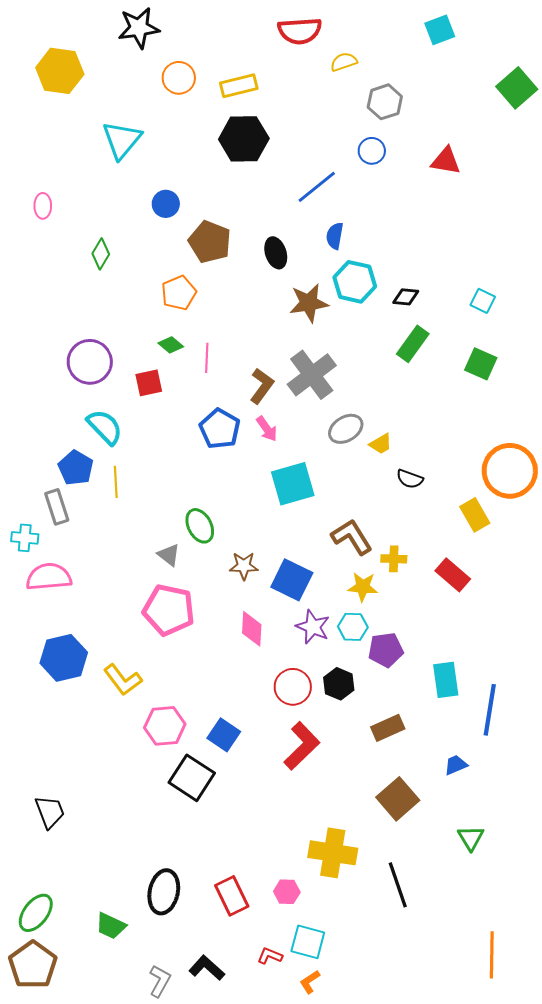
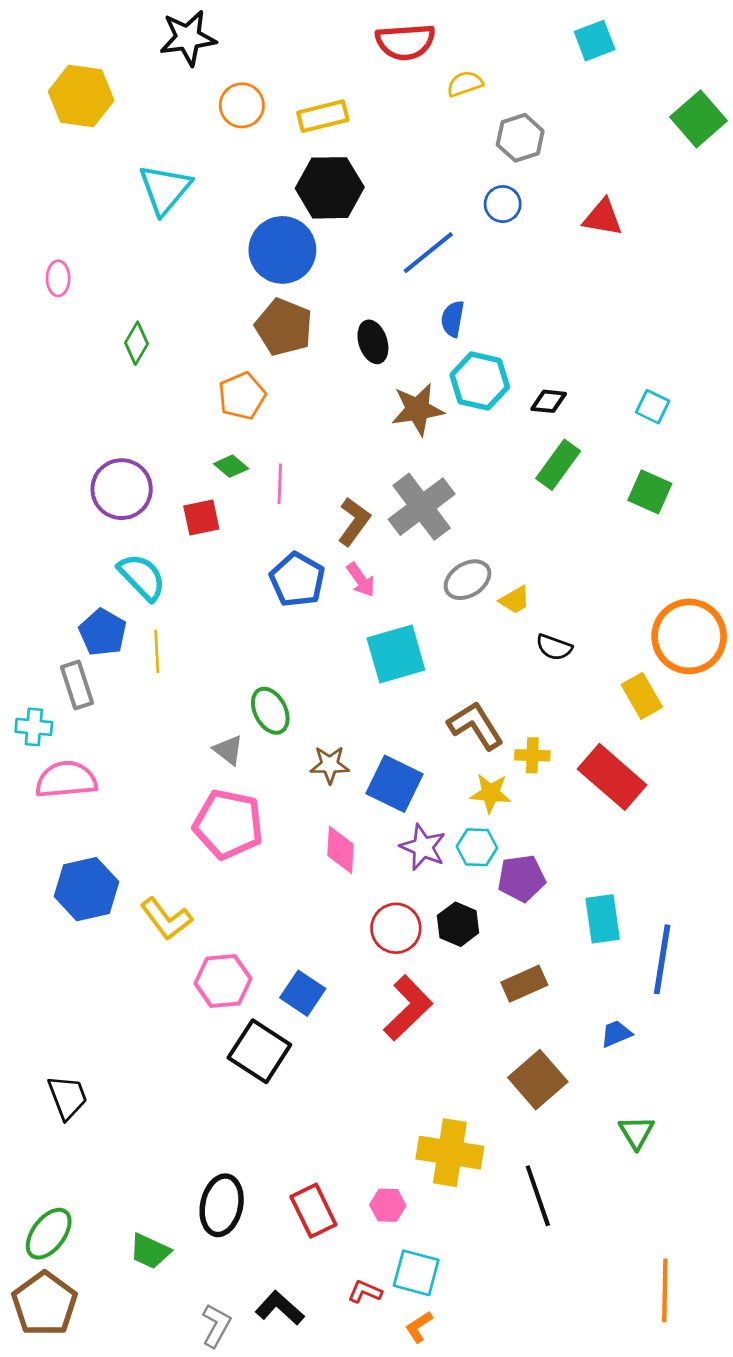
blue circle: (166, 204) -> (282, 250), moved, size x1.8
red rectangle: (453, 575) -> (612, 777), size x1.4

